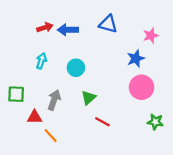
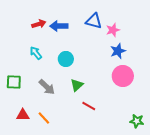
pink star: (151, 36) -> (113, 30), moved
cyan arrow: (41, 61) -> (36, 53), turned -56
gray arrow: (54, 100) -> (47, 87), turned 114
red triangle: (35, 117) -> (23, 115), moved
green star: (155, 122) -> (137, 121), moved

